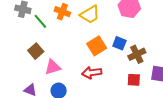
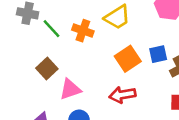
orange cross: (62, 12) -> (83, 31), moved
blue square: (119, 43) -> (158, 54), turned -32

